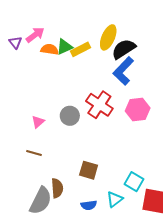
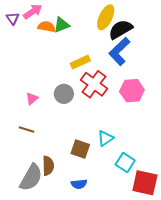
yellow rectangle: (81, 49) -> (80, 62), moved
cyan triangle: (115, 199) -> (105, 138), moved

